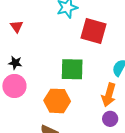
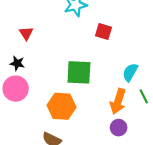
red triangle: (17, 26) -> (26, 33), moved
red square: (93, 31) -> (103, 31), size x0.6

